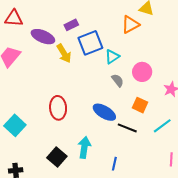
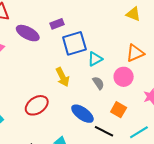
orange triangle: (130, 25) -> (135, 53), moved
yellow arrow: (64, 53) -> (62, 77), moved
red ellipse: (58, 108) -> (37, 105), turned 55

